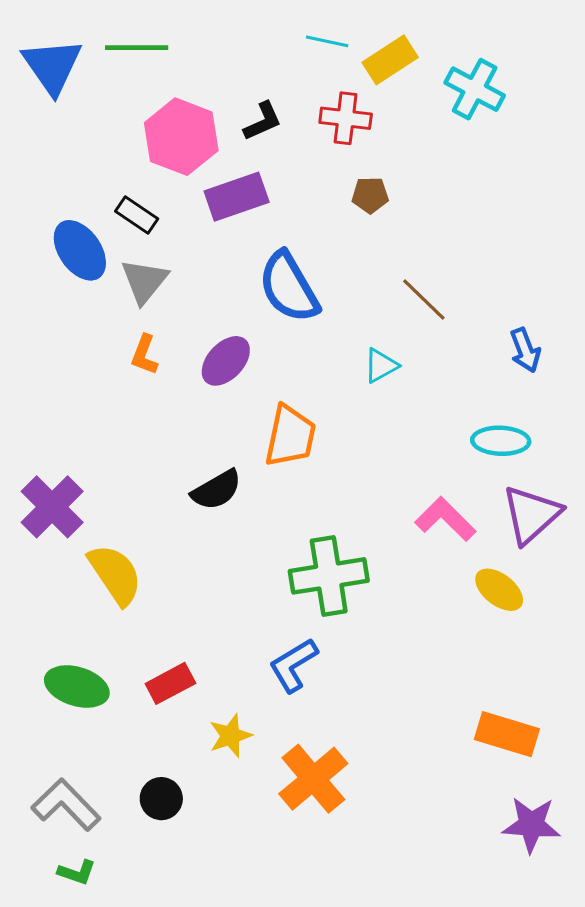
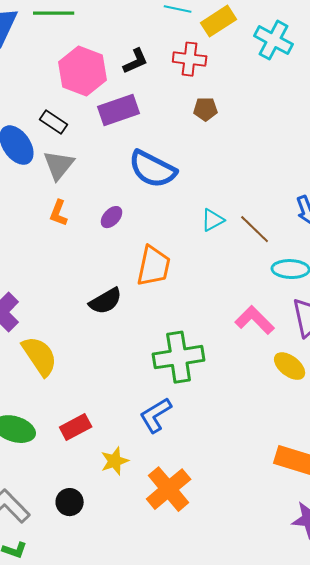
blue semicircle: (289, 287) -> (153, 169), turned -33
brown line: (424, 299) -> (255, 229), moved
purple ellipse: (226, 361) -> (112, 217), size x0.7

